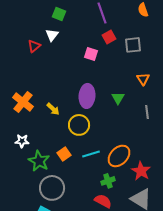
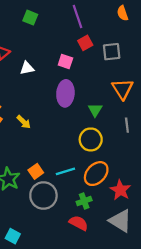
white triangle: (52, 35) -> (27, 68), moved, turned 40
orange triangle: (143, 79) -> (123, 89), size x1.5
purple ellipse: (87, 96) -> (65, 93), moved
yellow circle: (79, 125) -> (91, 139), moved
gray circle: (52, 188) -> (43, 196), moved

